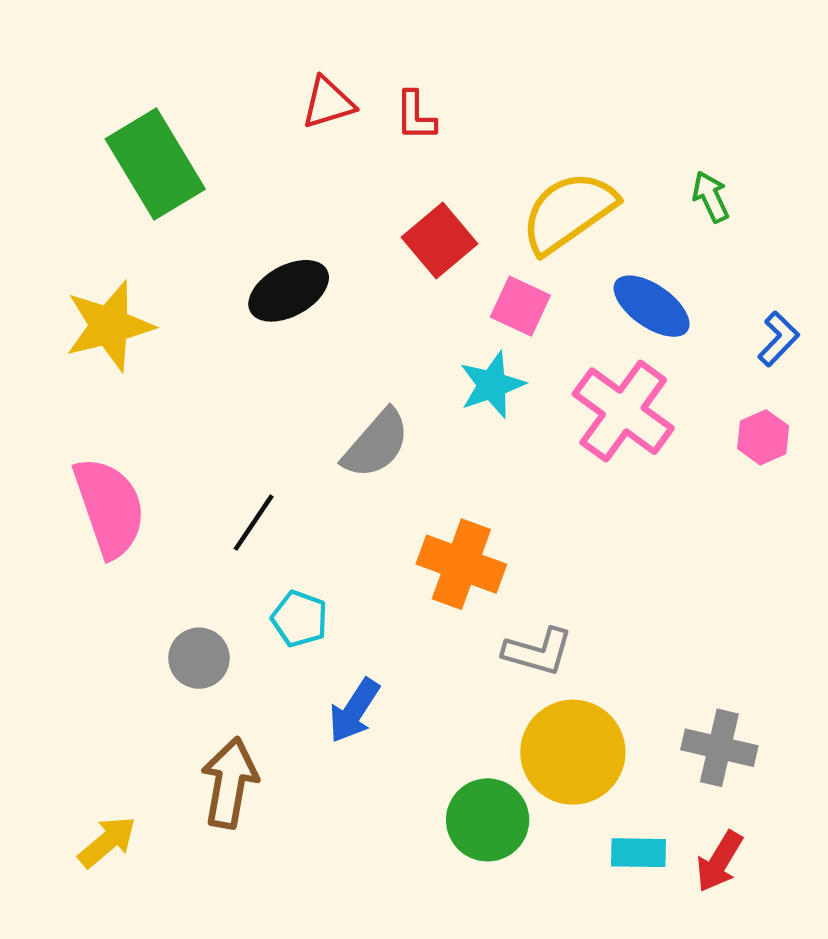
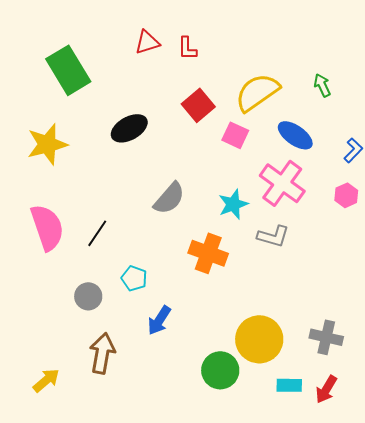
cyan star: (492, 385) -> (233, 204), moved
black line: (254, 523) -> (97, 233), moved
gray L-shape: (538, 652) -> (273, 236), moved

